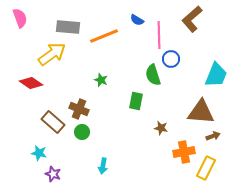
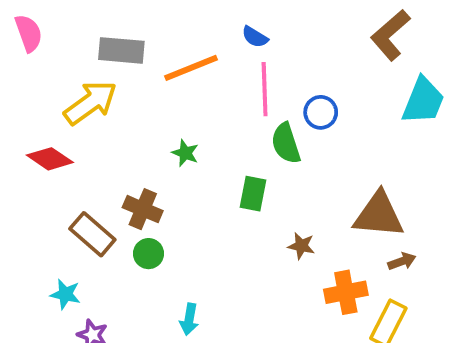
brown L-shape: (192, 19) -> (390, 35), moved
pink line: (159, 35) -> (265, 89), moved
cyan trapezoid: (216, 75) -> (423, 101), moved

